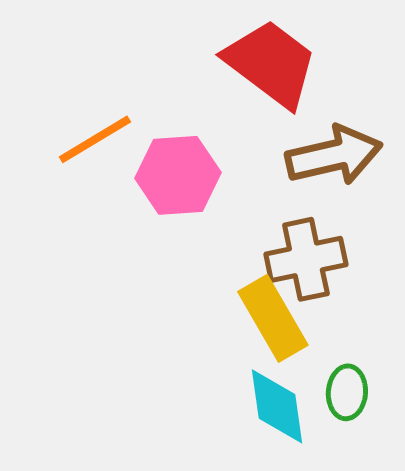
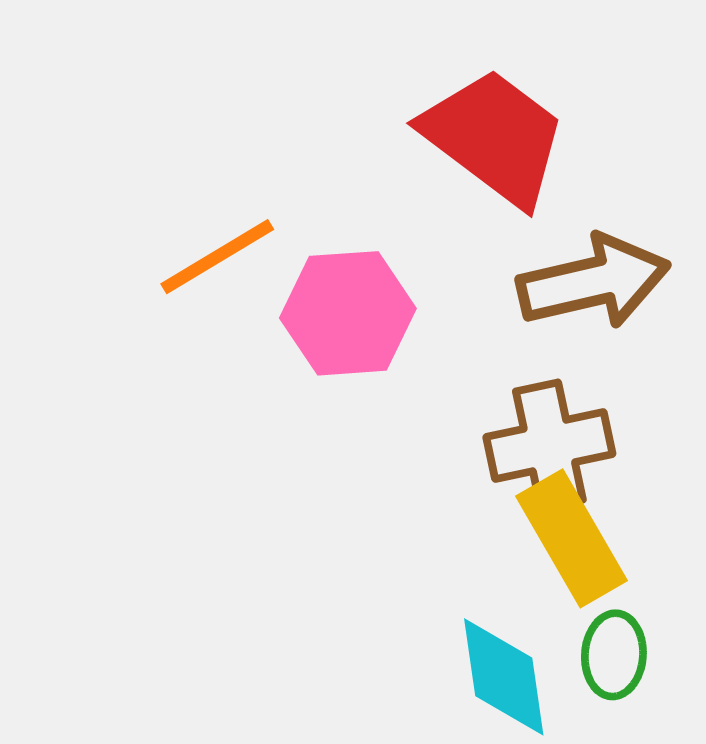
yellow rectangle: (273, 318) -> (571, 538), moved

